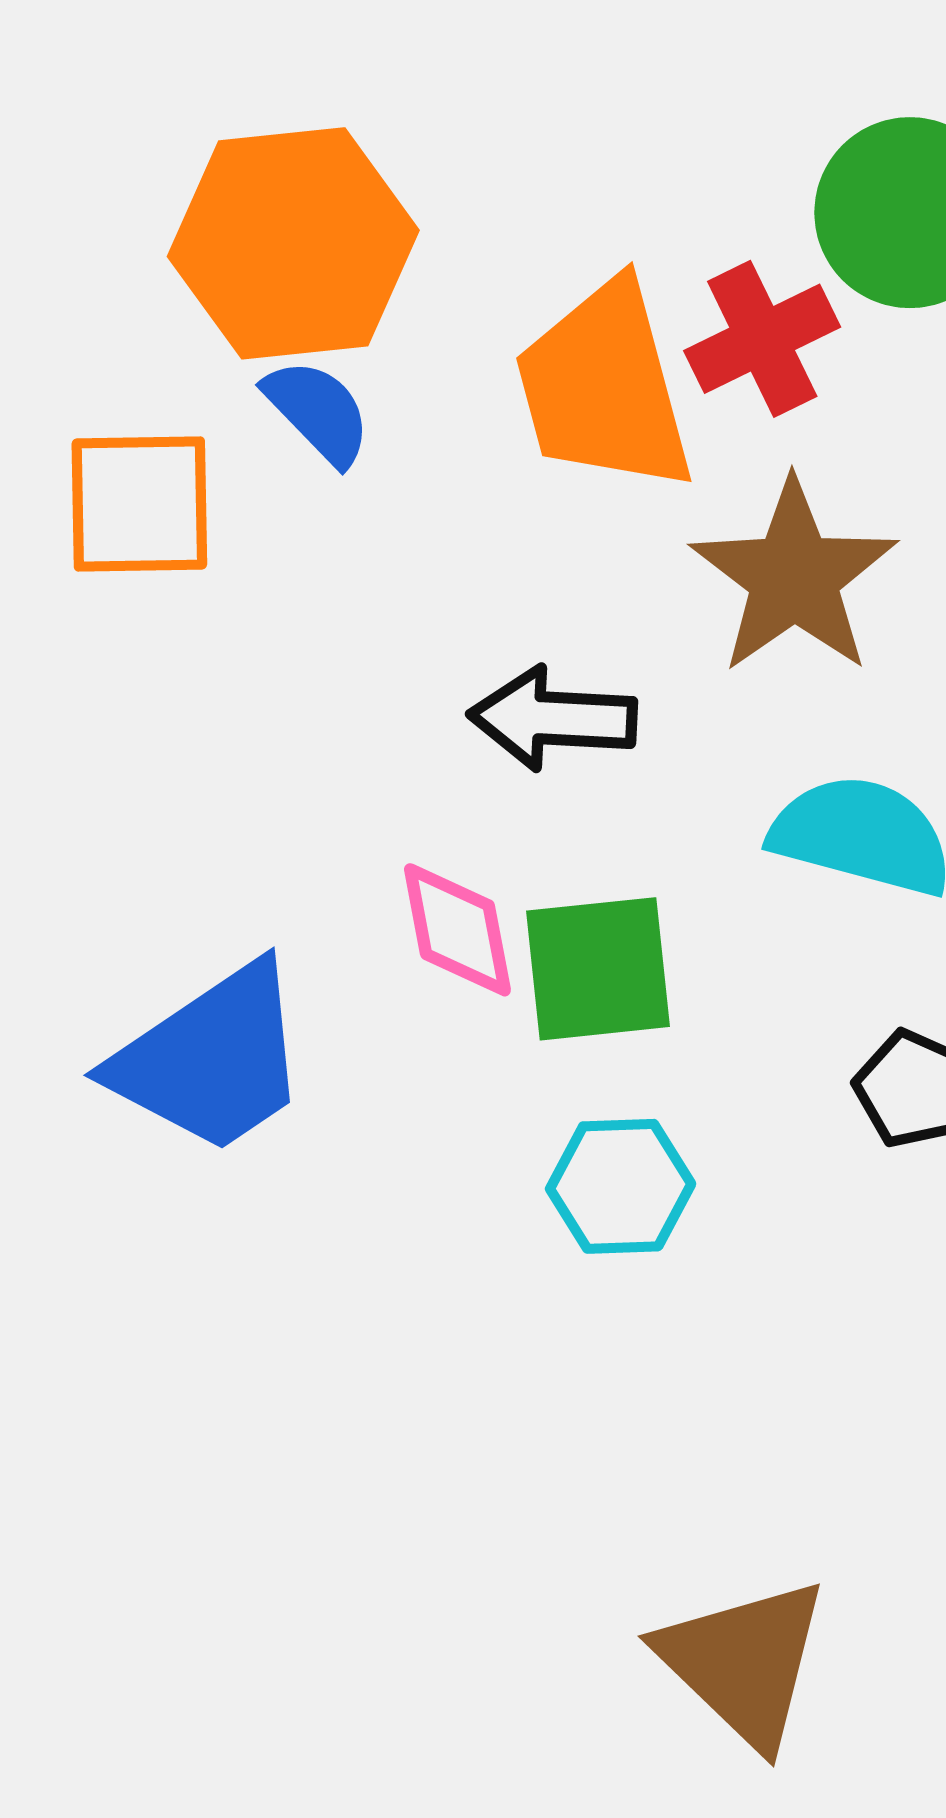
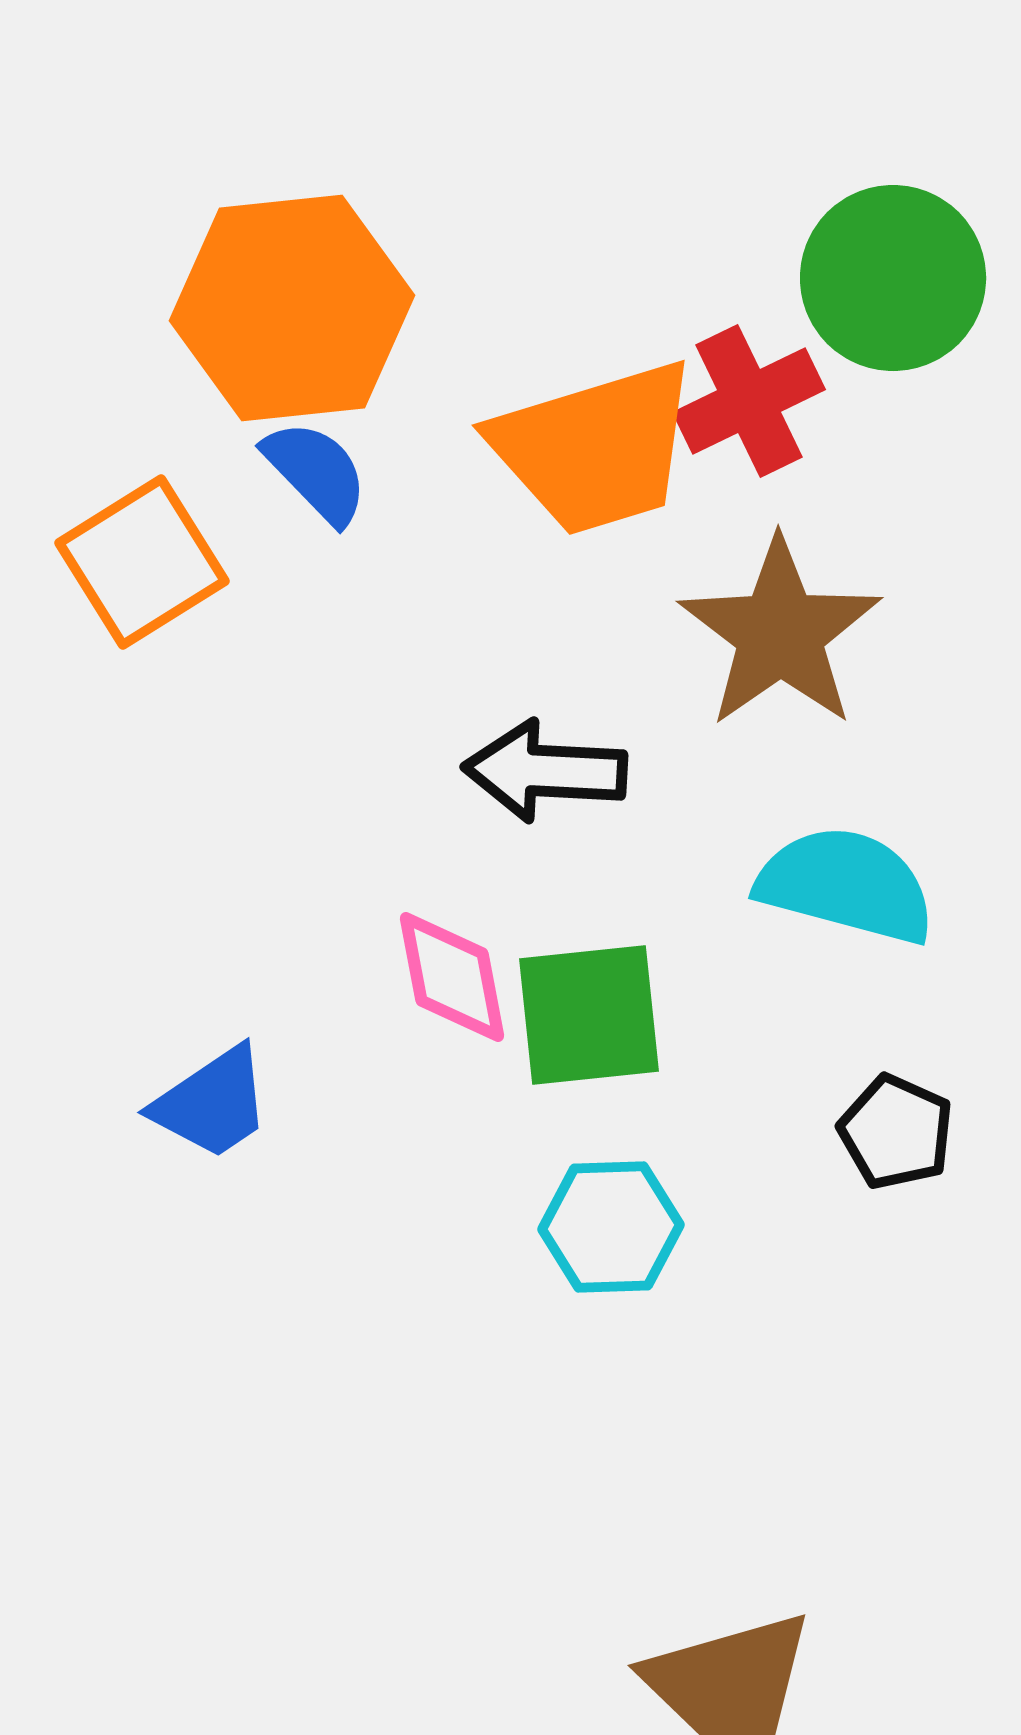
orange trapezoid: (604, 387) -> (595, 448), turned -92
orange square: (139, 504) -> (142, 562), turned -31
blue trapezoid: (211, 1059) -> (212, 1103), size x0.6

